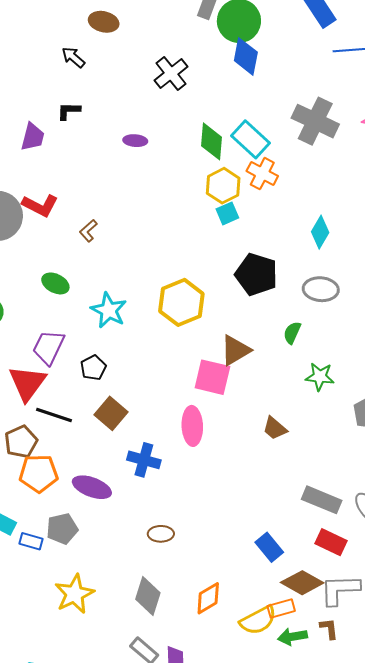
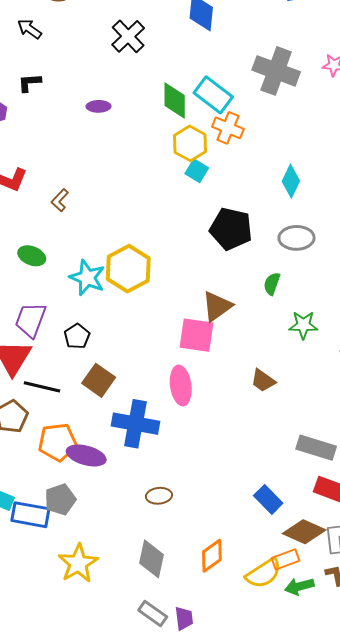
cyan square: (227, 213) -> (197, 171), turned -30
yellow hexagon: (181, 302) -> (128, 269), moved
blue cross: (144, 460) -> (136, 424), size x1.4
orange pentagon: (39, 473) -> (57, 442), moved
blue rectangle: (31, 541) -> (30, 515), size x1.6

